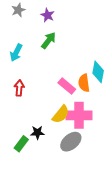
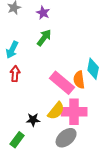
pink rectangle: (67, 86) -> (62, 83), size x1.4
red arrow: (19, 88) -> (15, 74), moved
black star: (37, 133) -> (33, 120), moved

